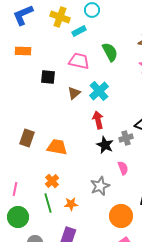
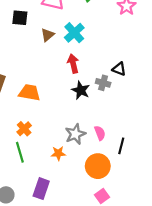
gray cross: (126, 138) -> (103, 83), turned 32
pink semicircle: (123, 168) -> (100, 133), moved
orange star: (71, 204) -> (58, 153), moved

